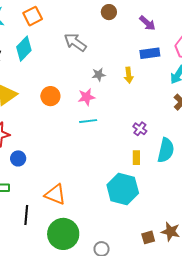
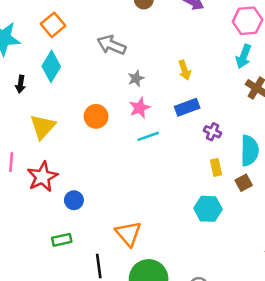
blue rectangle: (150, 53) -> (187, 107), moved
gray star: (99, 75) -> (136, 78), moved
cyan hexagon: (123, 189) -> (208, 209), size x0.7
orange triangle: (55, 194) -> (128, 234), turned 40
brown square: (148, 237) -> (244, 183), moved

